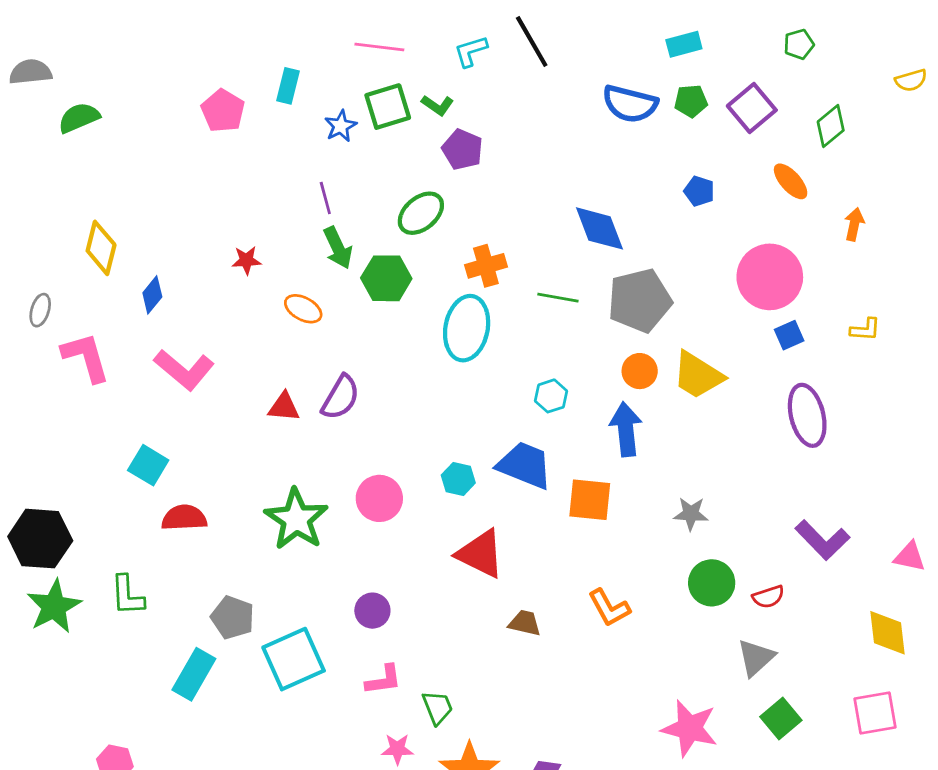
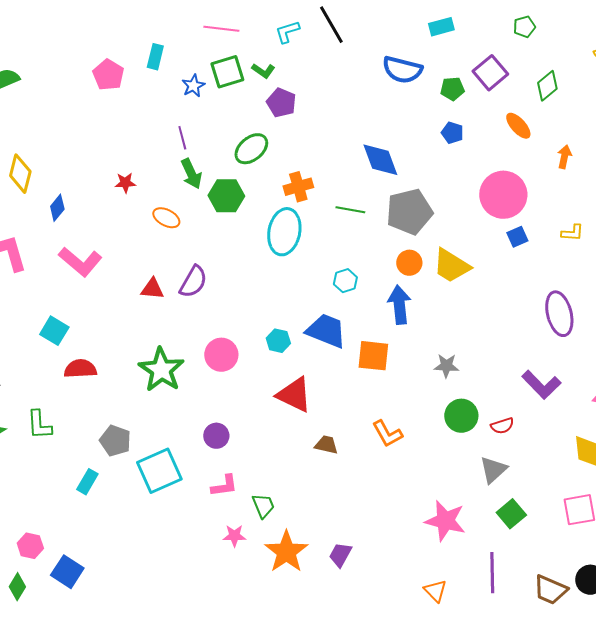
green pentagon: (691, 101) -> (452, 89), moved
purple ellipse: (807, 415) -> (559, 314), moved
cyan rectangle: (194, 674) -> (87, 482), size x0.7

